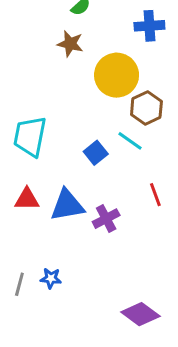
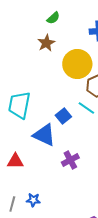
brown star: (70, 44) -> (46, 43), turned 30
red triangle: (27, 199) -> (15, 161), moved
blue triangle: (67, 205) -> (44, 135), moved, turned 35

